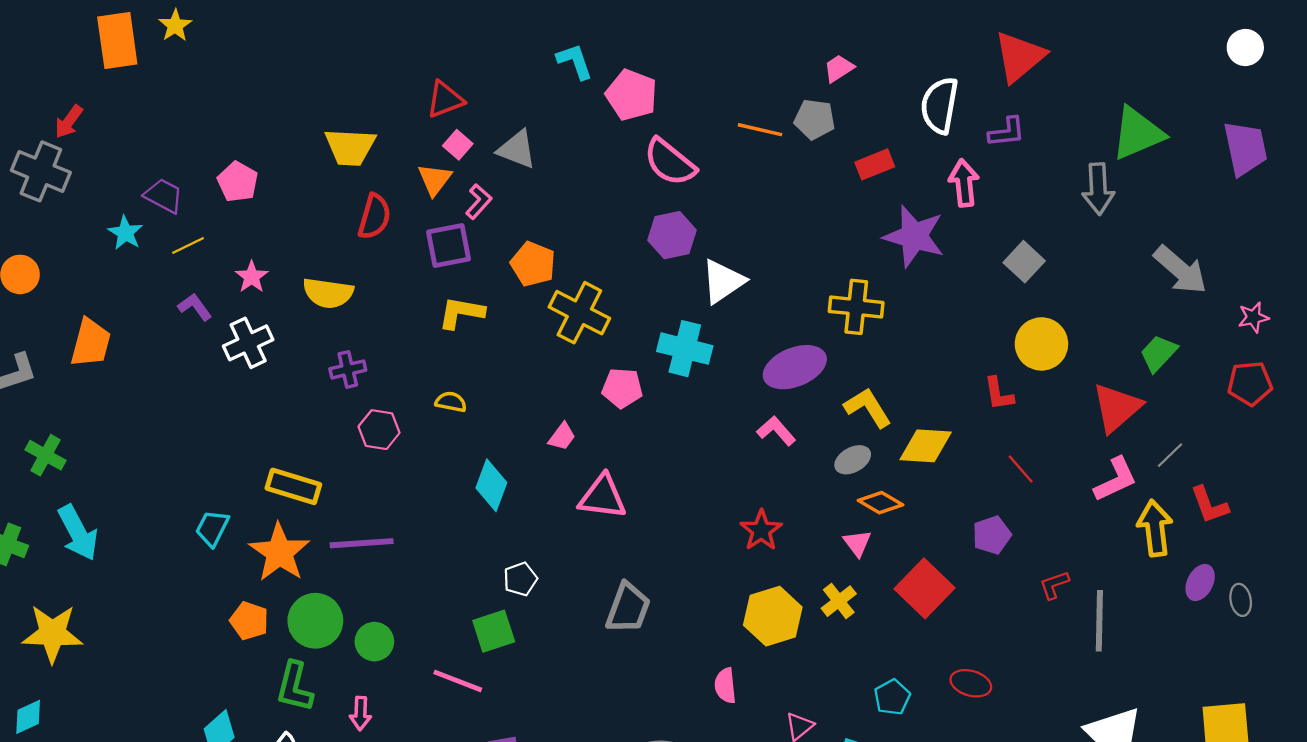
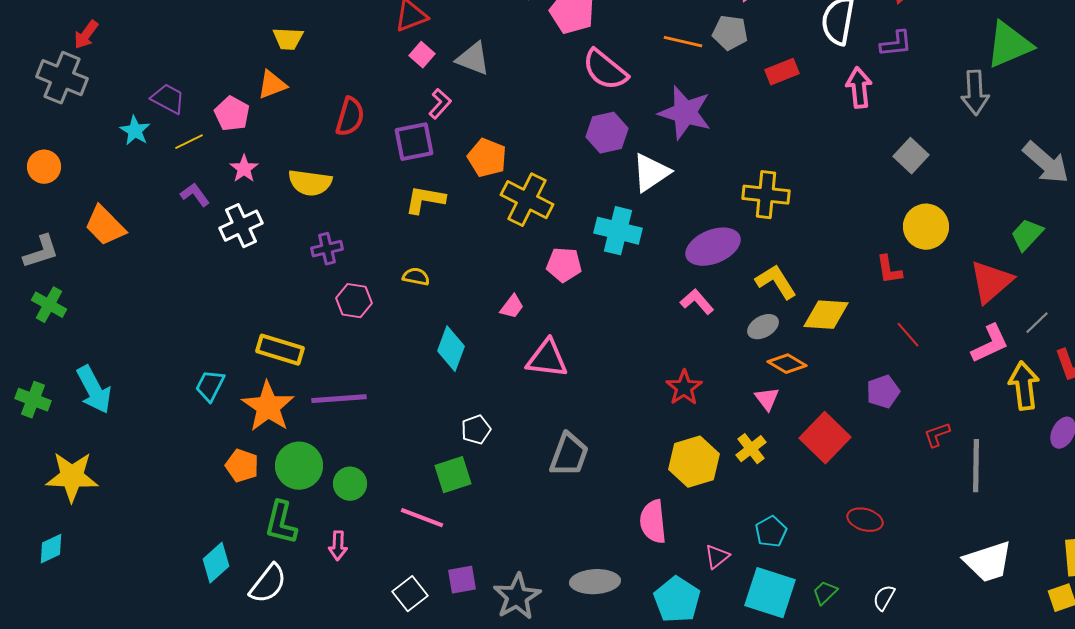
yellow trapezoid: (350, 147) -> (288, 39), moved, size x0.7
orange triangle: (435, 180) -> (272, 85), moved, turned 32
pink pentagon: (238, 182) -> (232, 114), moved
purple star: (914, 236) -> (685, 113), moved
orange trapezoid: (91, 343) -> (105, 226), turned 120
green cross: (45, 455) -> (49, 305), moved
pink semicircle: (725, 686) -> (653, 522), size x1.4
cyan pentagon: (892, 697) -> (771, 532), moved

